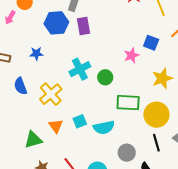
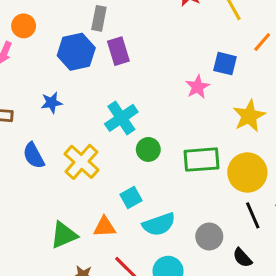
green circle: (105, 77) -> (148, 149), moved
orange triangle: (56, 126) -> (105, 227), moved, turned -49
cyan semicircle: (104, 127) -> (159, 224), moved

